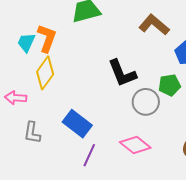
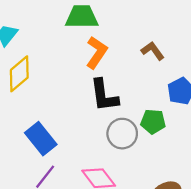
brown L-shape: (154, 25) -> (153, 51), size x0.7
orange L-shape: (47, 38) -> (97, 52), moved

